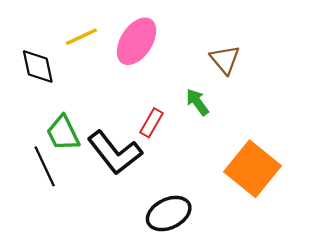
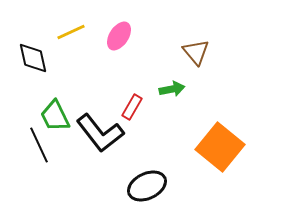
pink ellipse: (137, 41) -> (119, 36), size x0.7
green arrow: (197, 102) -> (172, 89), turned 115

